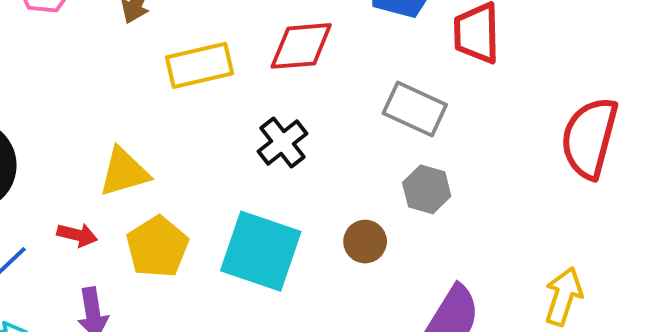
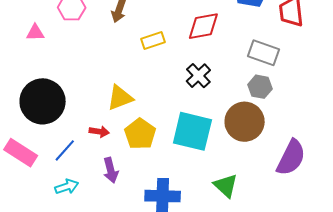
yellow rectangle: (200, 65) -> (153, 41), size x0.7
gray hexagon: (427, 189) -> (260, 87), moved
brown circle: (365, 242) -> (245, 122), size x1.8

